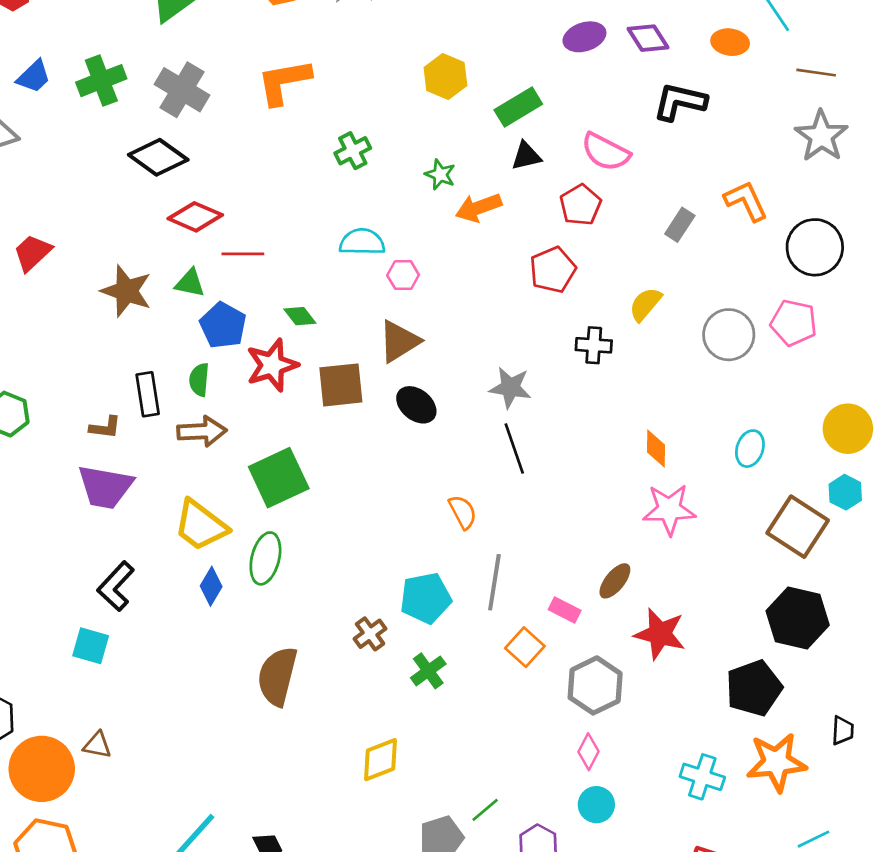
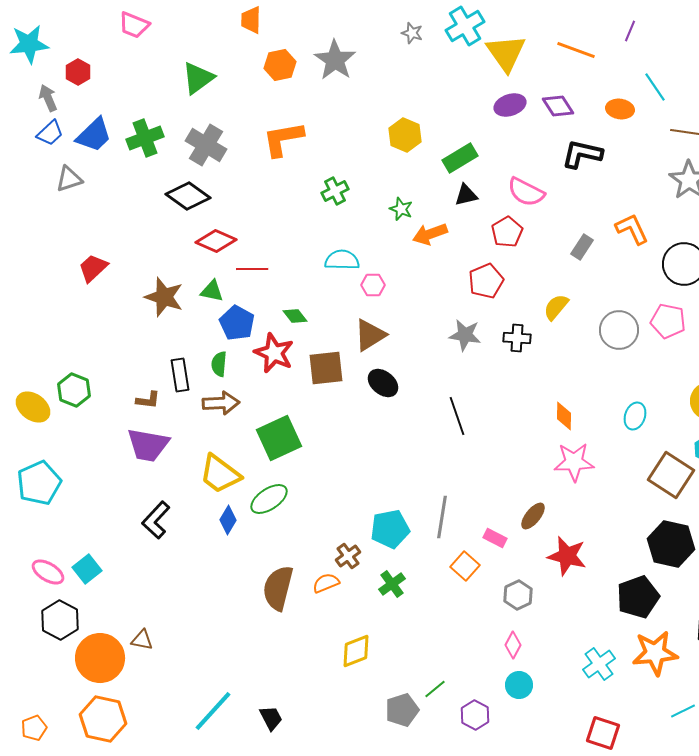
blue trapezoid: (34, 77) -> (94, 135), size x1.4
red star: (272, 365) -> (274, 353), turned -30
gray star: (510, 388) -> (465, 335), moved
orange semicircle: (463, 512) -> (326, 583), moved, turned -84
green ellipse: (265, 558) -> (269, 499), turned 42
cyan square: (91, 646) -> (87, 569), moved, turned 36
gray hexagon: (595, 685) -> (518, 595), size x0.7
cyan cross: (702, 777) -> (599, 664), turned 36

